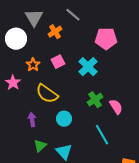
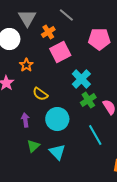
pink square: (58, 62) -> (60, 52), moved, size x1.5
cyan cross: (88, 67) -> (81, 79), moved
yellow semicircle: (47, 94) -> (40, 94), size x0.7
cyan circle: (64, 119) -> (57, 119), size x1.5

